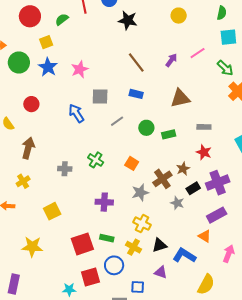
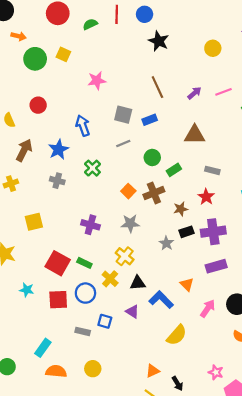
yellow square: (46, 42) -> (63, 54), moved, turned 32
blue star: (48, 67) -> (58, 150), moved
blue rectangle: (136, 94) -> (150, 120), turned -48
gray square: (100, 96) -> (123, 115), moved
green rectangle: (169, 134) -> (174, 170), turned -32
green cross: (96, 160) -> (92, 168), moved
brown cross: (162, 179) -> (154, 193), moved
purple rectangle: (217, 215) -> (216, 266), moved
red square: (82, 244) -> (58, 263), turned 35
cyan star: (69, 289) -> (27, 290), moved

